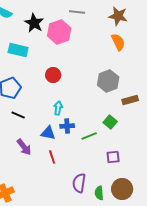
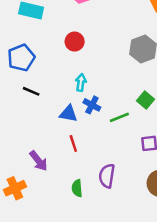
blue cross: (67, 126) -> (92, 105), turned 32
purple arrow: (24, 147) -> (39, 161), moved
green semicircle: (99, 193) -> (77, 188), moved

